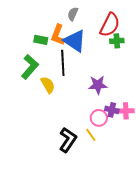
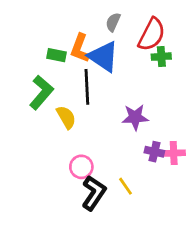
gray semicircle: (73, 14) -> (113, 22), moved
pink circle: (99, 118) -> (81, 167), moved

